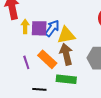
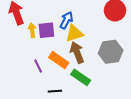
blue arrow: (52, 28) -> (66, 20), moved
green rectangle: (66, 79) -> (81, 77), turned 36

